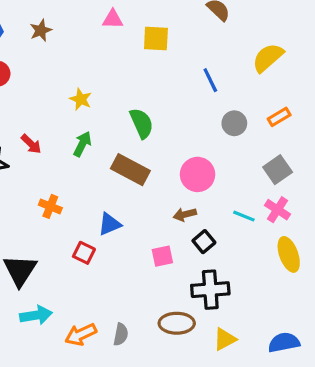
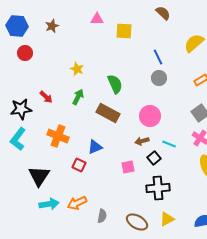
gray circle: (234, 123) -> (159, 78), moved
orange cross: (50, 206) -> (58, 136), size x1.5
cyan line: (244, 216) -> (169, 144), moved
brown ellipse: (177, 323) -> (137, 222), moved, turned 30
orange arrow: (81, 334) -> (77, 203), moved

